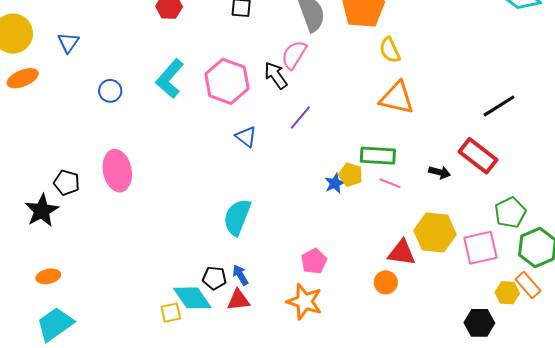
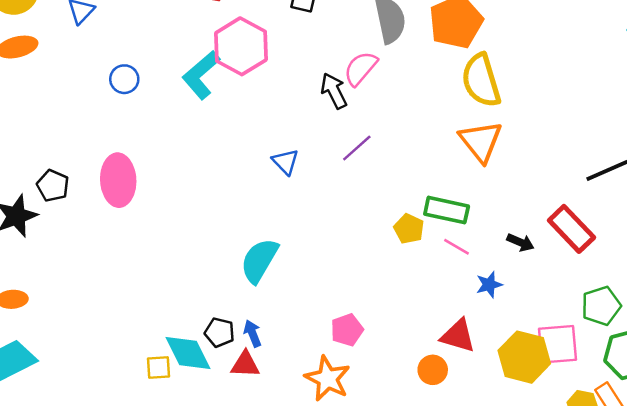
yellow semicircle: (390, 50) -> (481, 80), size x1.6
pink hexagon: (227, 81) -> (241, 46), moved
orange triangle: (397, 98) -> (481, 141), turned 30
blue star: (335, 183) -> (489, 285), moved
yellow hexagon: (435, 232) -> (524, 357), moved

